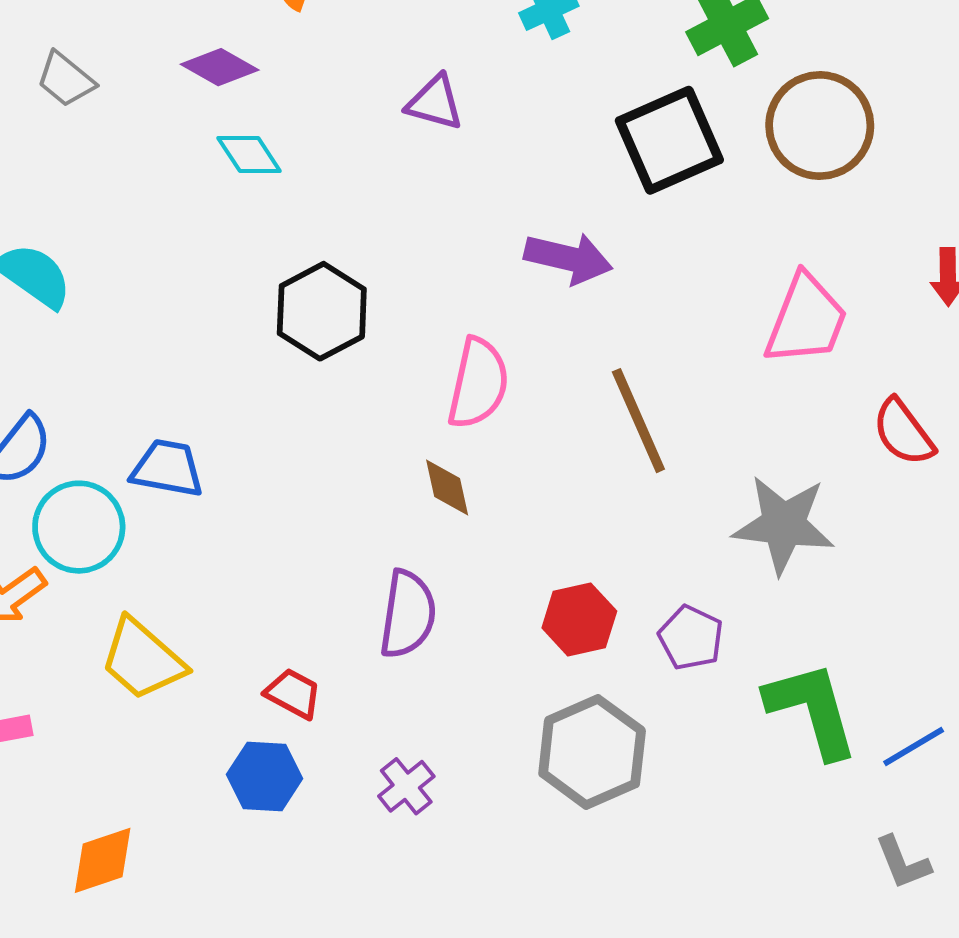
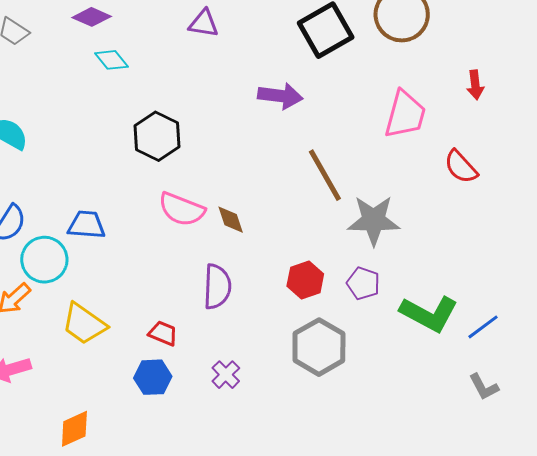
pink semicircle: (478, 383) -> (182, 209), moved, turned 105
gray star: (784, 525) -> (374, 220), moved
green L-shape: (812, 710) -> (429, 314), turned 140

